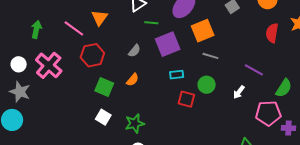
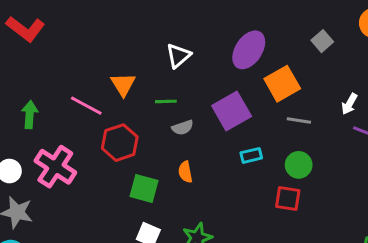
green line: (151, 23) -> (166, 101), moved
gray semicircle: (134, 51) -> (183, 128), turned 40
orange semicircle: (133, 80) -> (185, 172), turned 136
white arrow: (239, 92) -> (349, 104), moved
red square: (186, 99) -> (288, 198), moved

